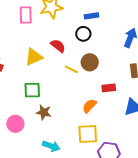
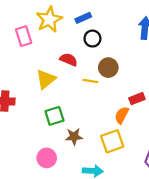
blue rectangle: (91, 16) -> (83, 18), moved
red rectangle: (109, 88) -> (137, 99), moved
yellow square: (88, 134) -> (112, 141), moved

